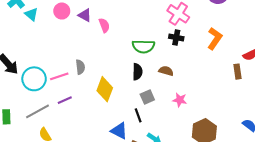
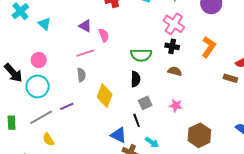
pink circle: (62, 11) -> (39, 60), moved
cyan triangle: (31, 14) -> (44, 24), moved
brown semicircle: (166, 71) -> (175, 71), moved
brown rectangle: (238, 72) -> (230, 78), turned -64
pink line: (59, 76) -> (85, 53), moved

